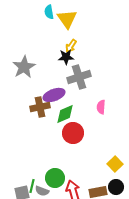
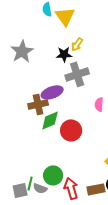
yellow arrow: (71, 46) -> (77, 44), moved
gray star: (24, 67) -> (22, 51), moved
green diamond: (65, 114) -> (50, 120), moved

